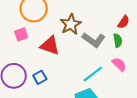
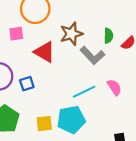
green semicircle: (118, 40) -> (108, 36), moved

